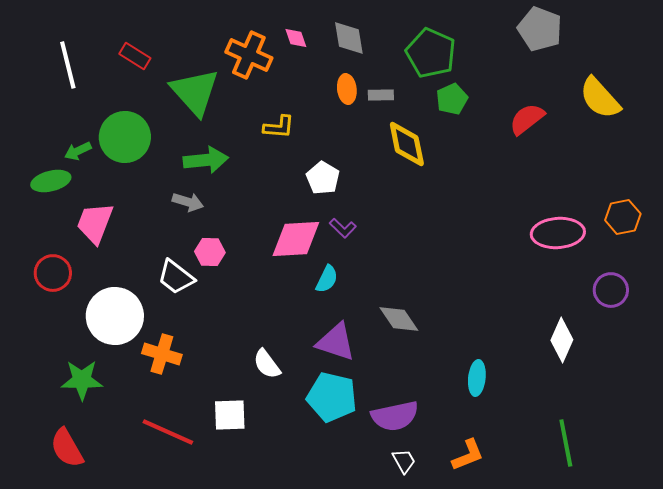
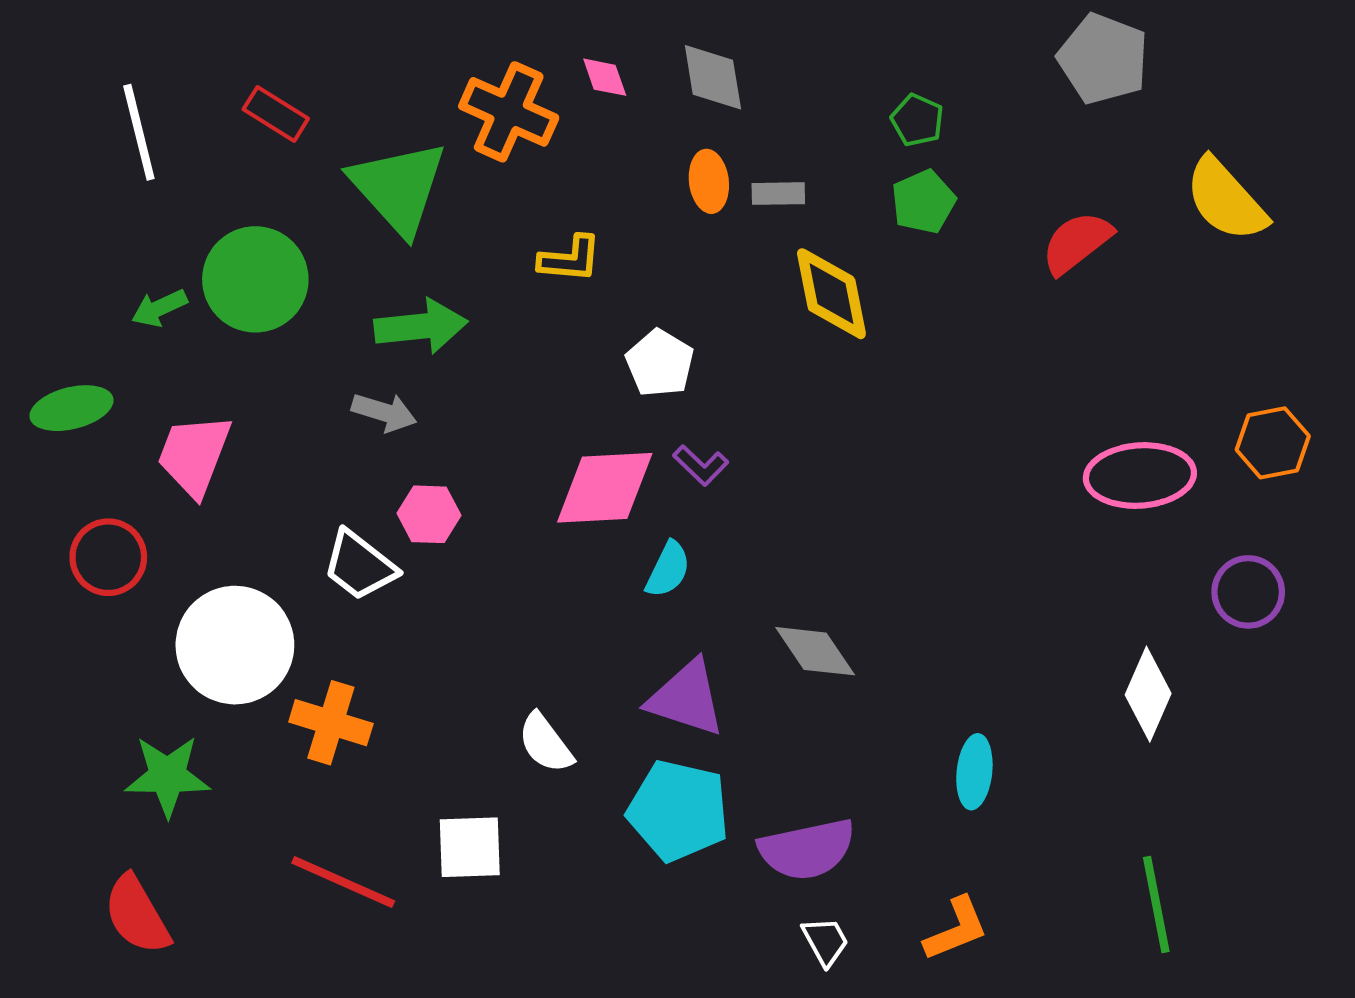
green pentagon: (431, 53) -> (917, 120), moved, size x0.5
green ellipse: (51, 181) -> (71, 408), moved

